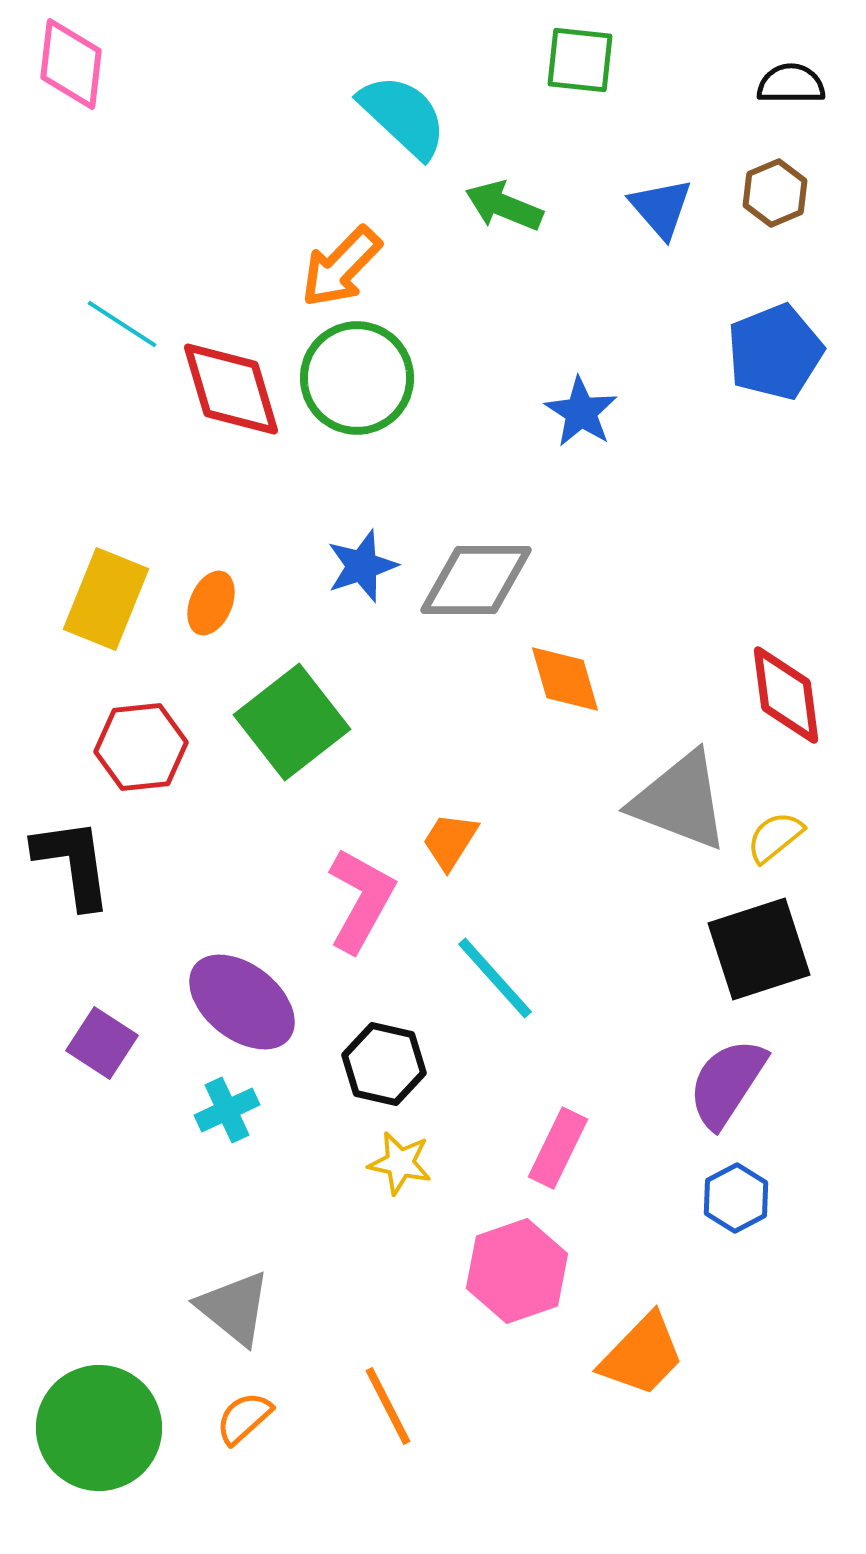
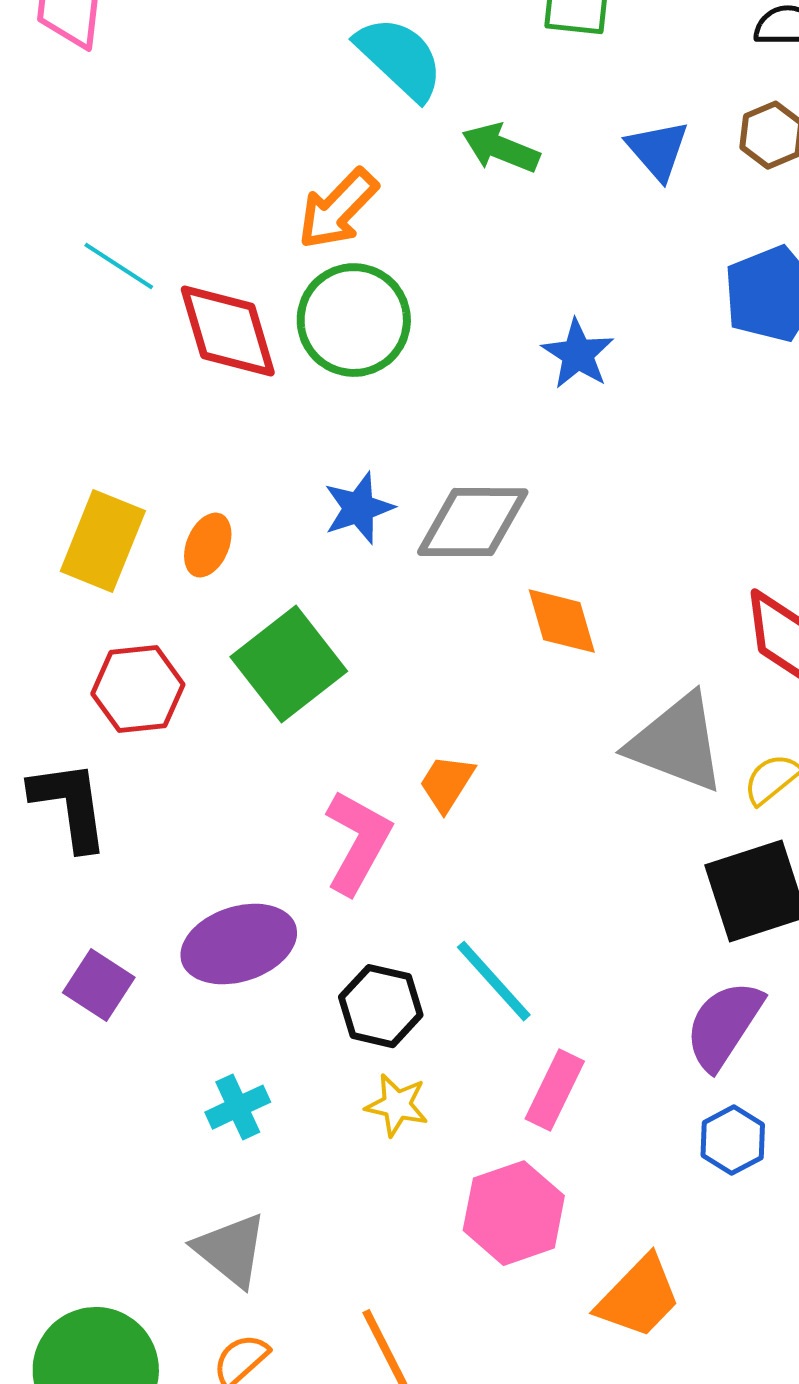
cyan line: (495, 978) -> (494, 981), moved
purple ellipse: (242, 1002) -> (239, 944), turned -56
cyan cross: (227, 1110) -> (238, 1107), moved

